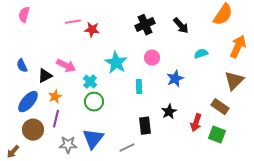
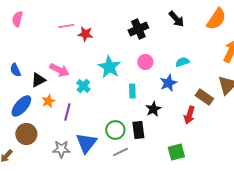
black arrow: (181, 26) -> (176, 19), moved
cyan semicircle: (201, 54) -> (182, 62), moved
green circle: (94, 102) -> (115, 130), moved
brown rectangle: (220, 107) -> (204, 97), moved
black star: (169, 112) -> (153, 109), moved
purple line: (56, 119) -> (67, 112), moved
red arrow: (196, 123) -> (189, 115), moved
green square: (217, 135) -> (176, 152), moved, turned -36

